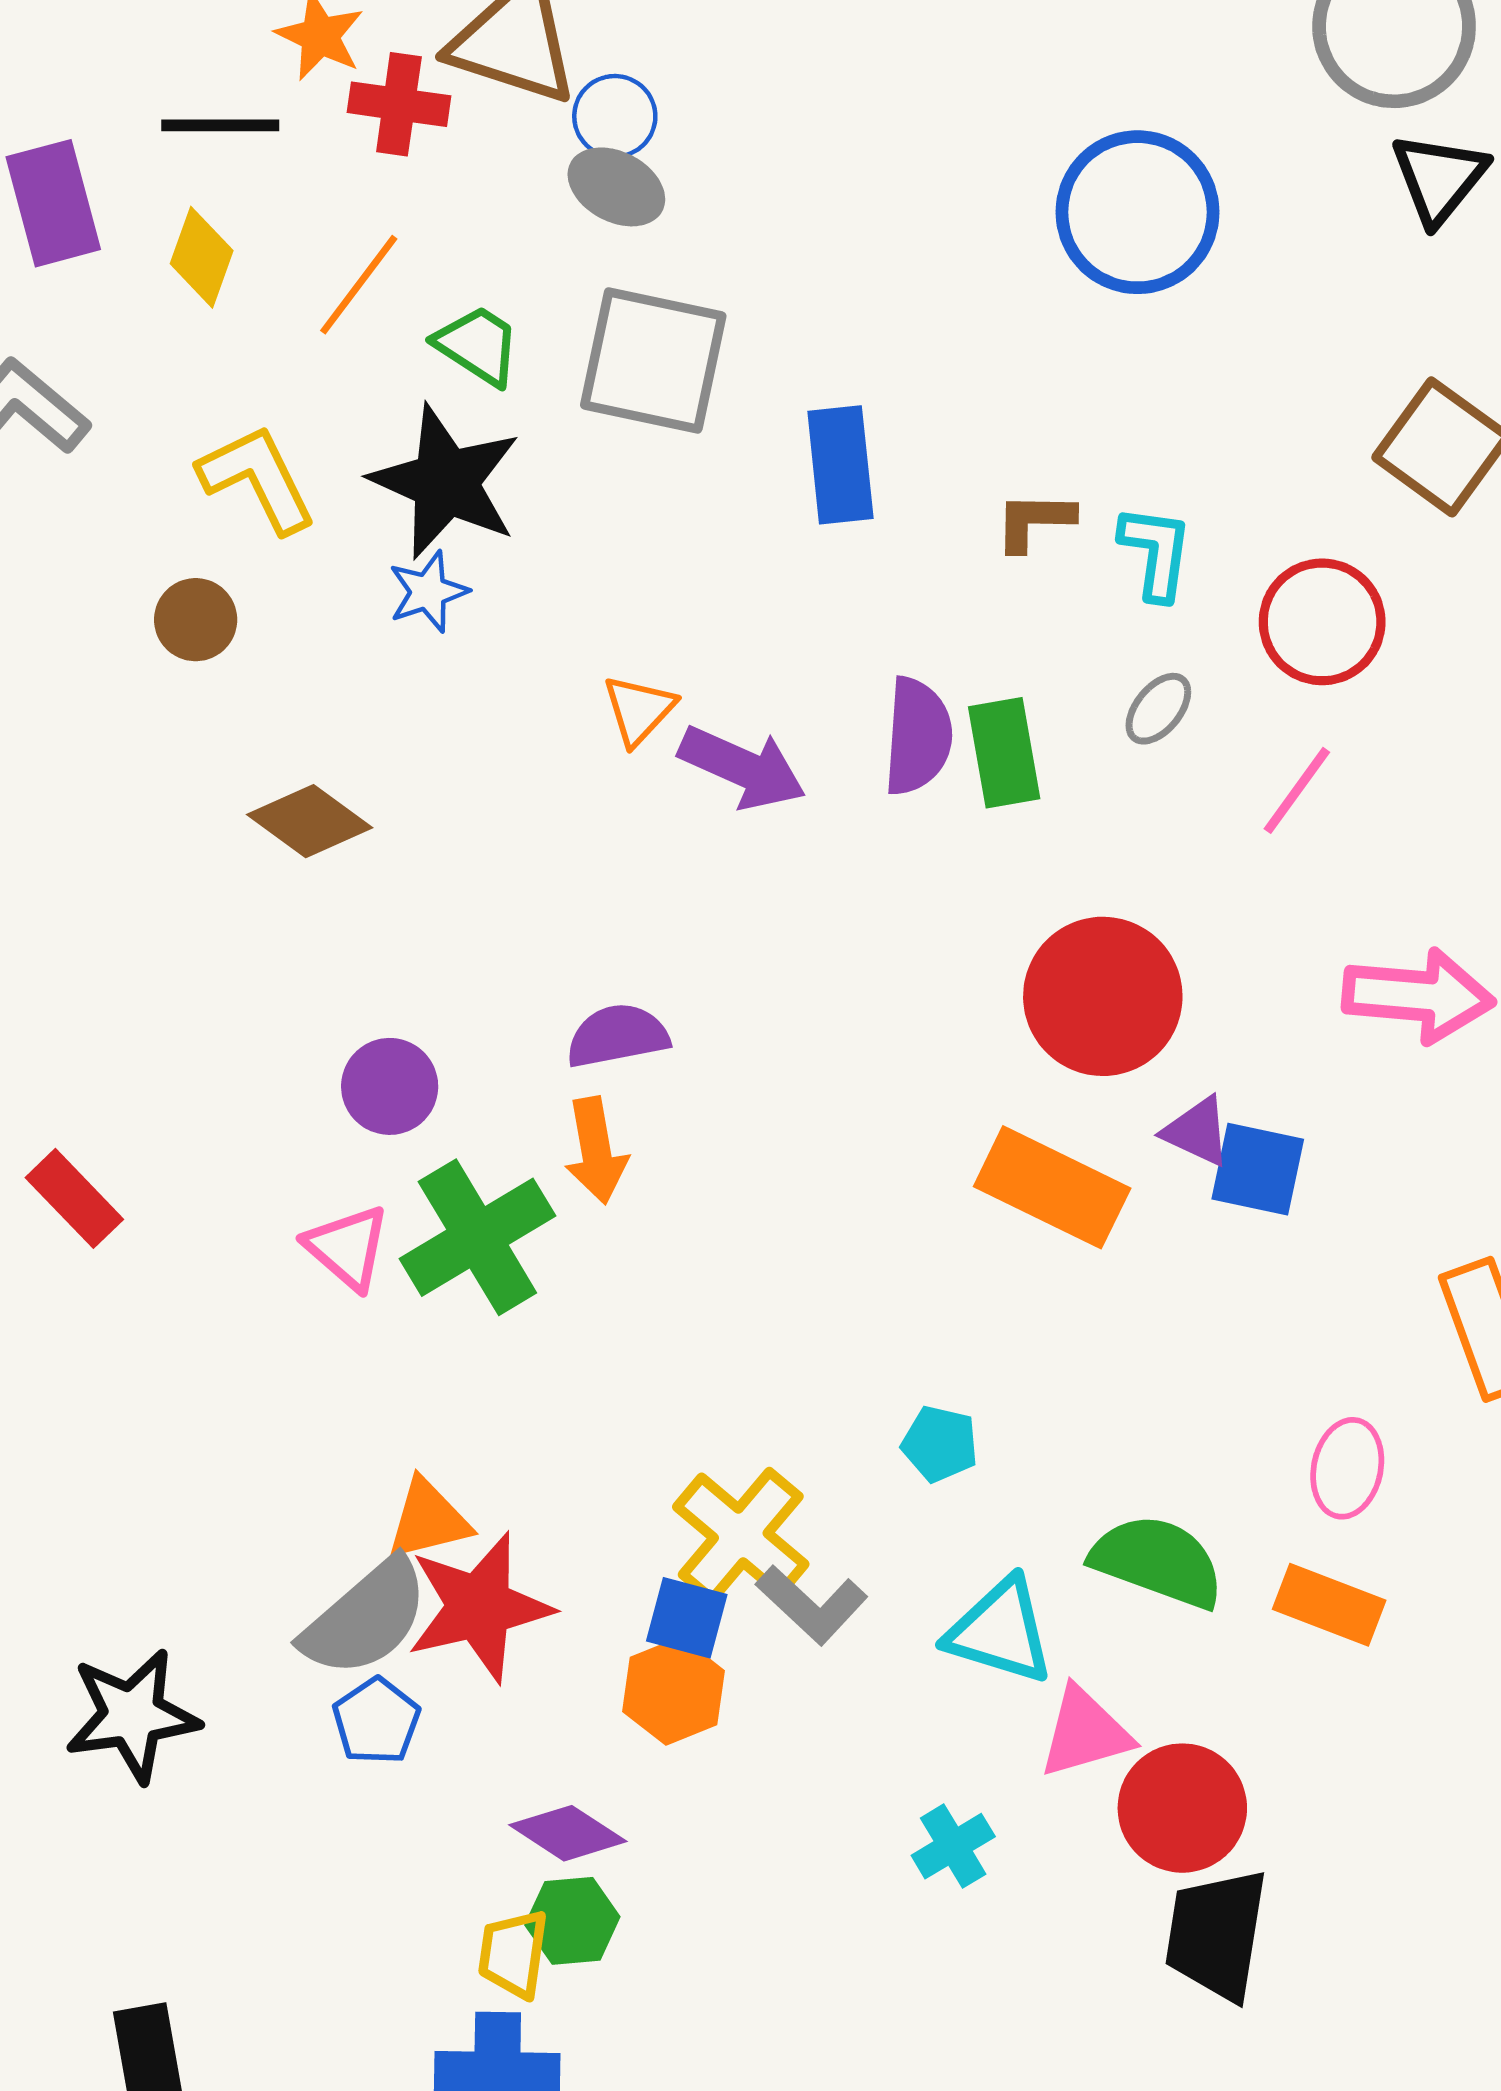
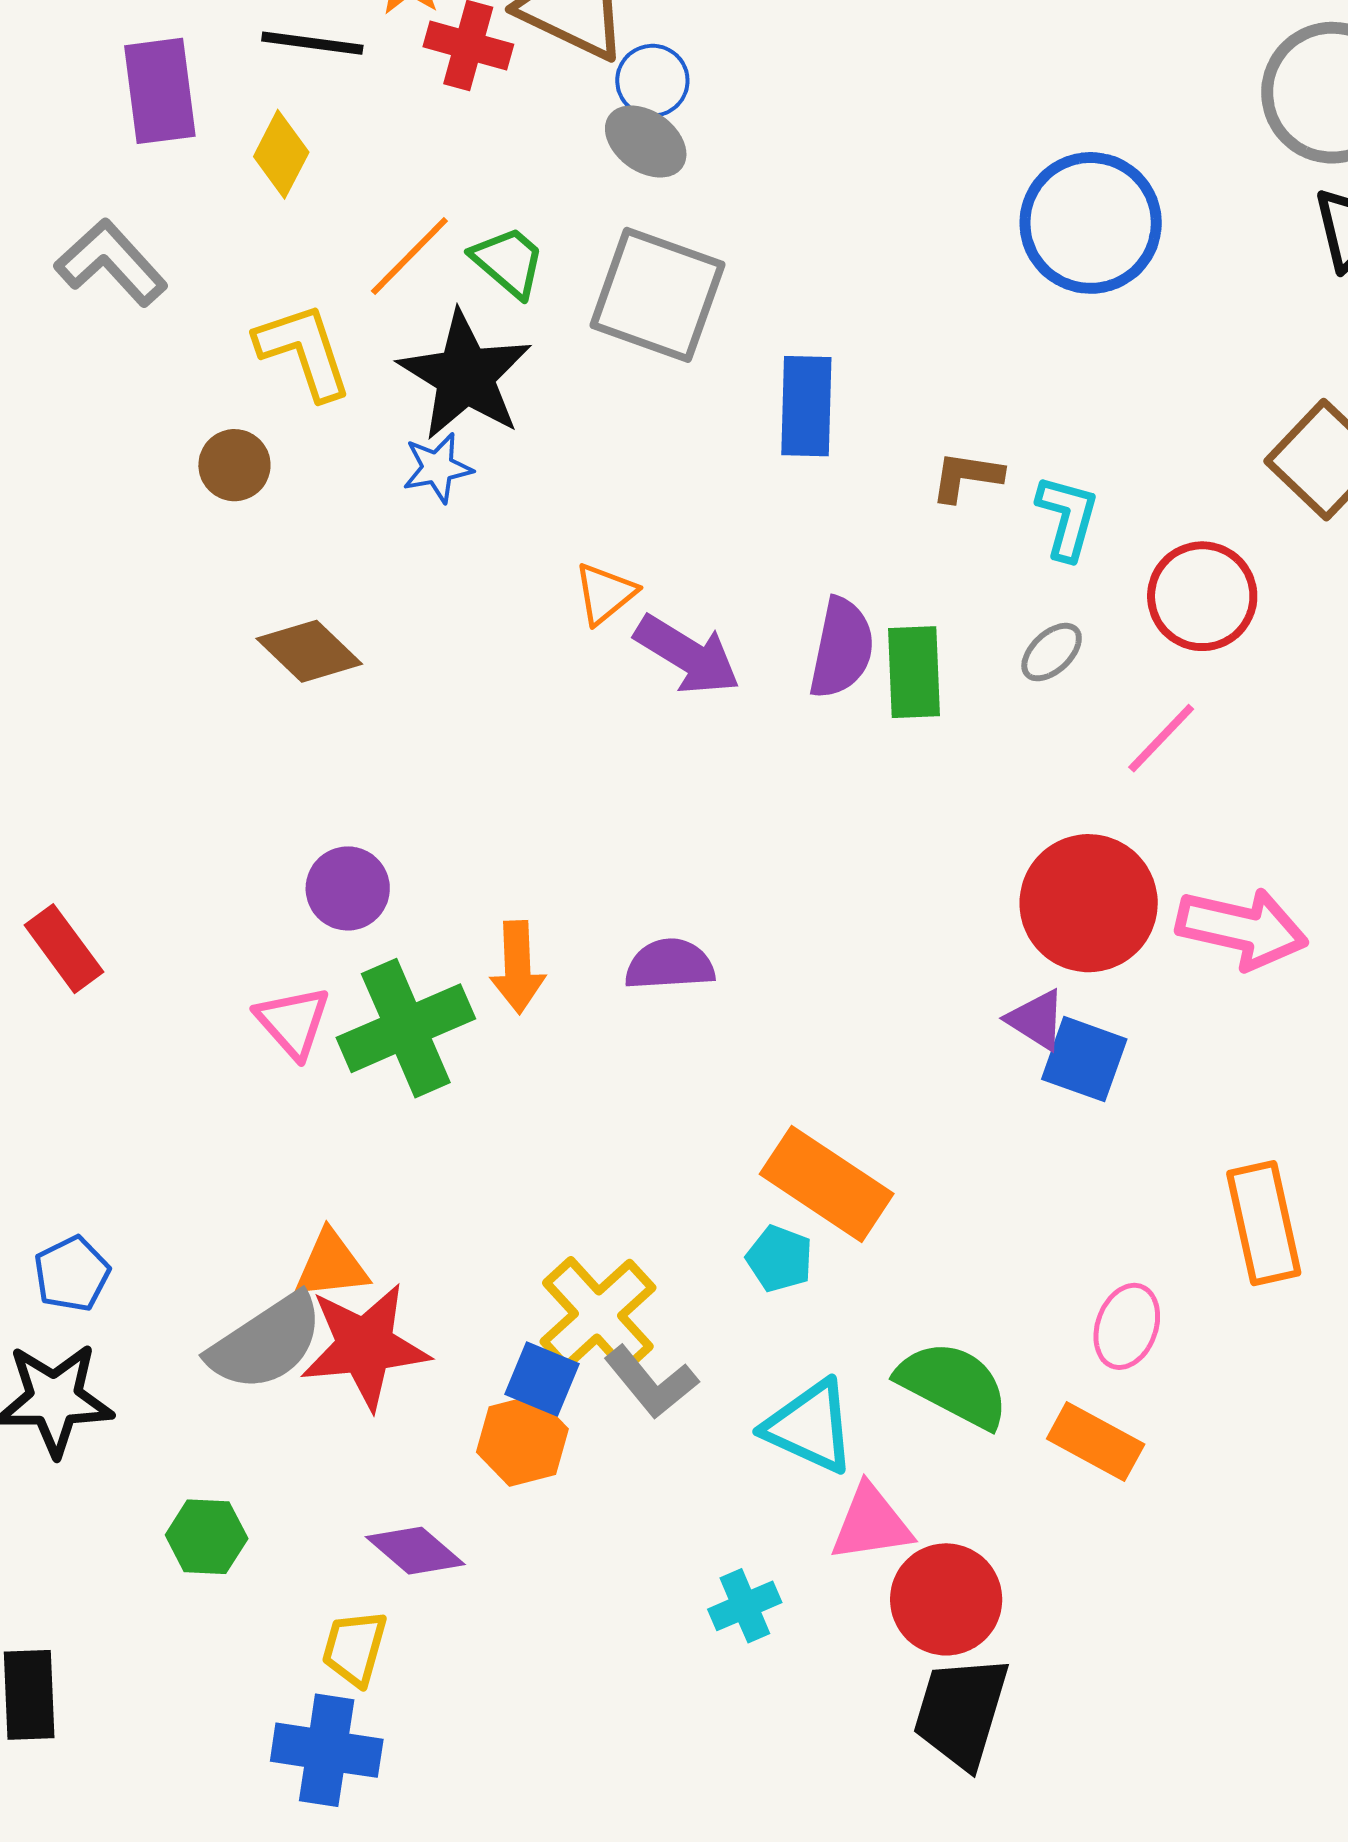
orange line: (359, 285) -> (409, 256), moved
red circle: (1103, 996) -> (1089, 903), moved
purple semicircle: (617, 1036) -> (670, 964), moved
orange rectangle: (1052, 1187) -> (827, 1184), moved
blue pentagon: (376, 1721) -> (72, 1274), moved
green hexagon: (572, 1921) -> (207, 1537), moved

